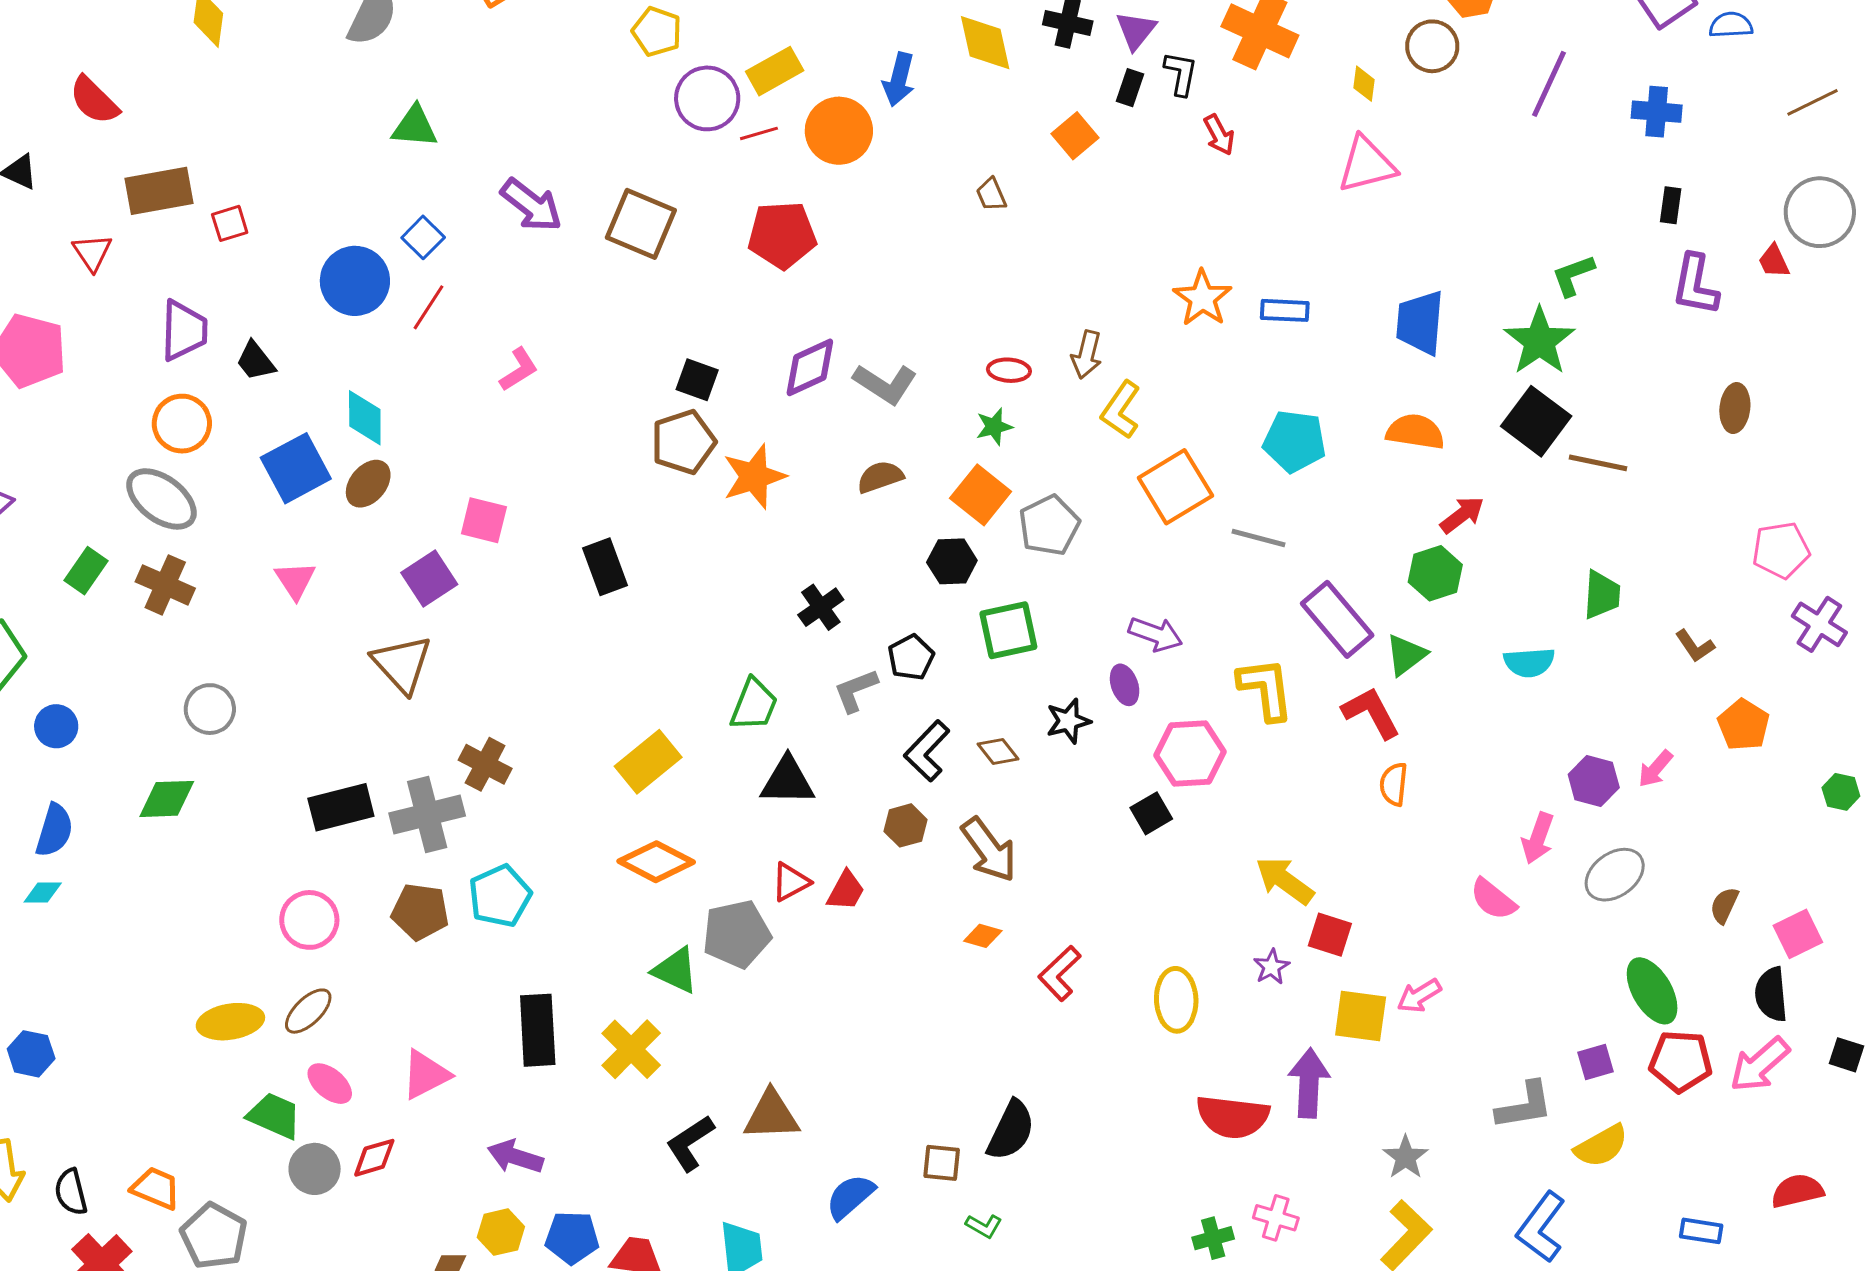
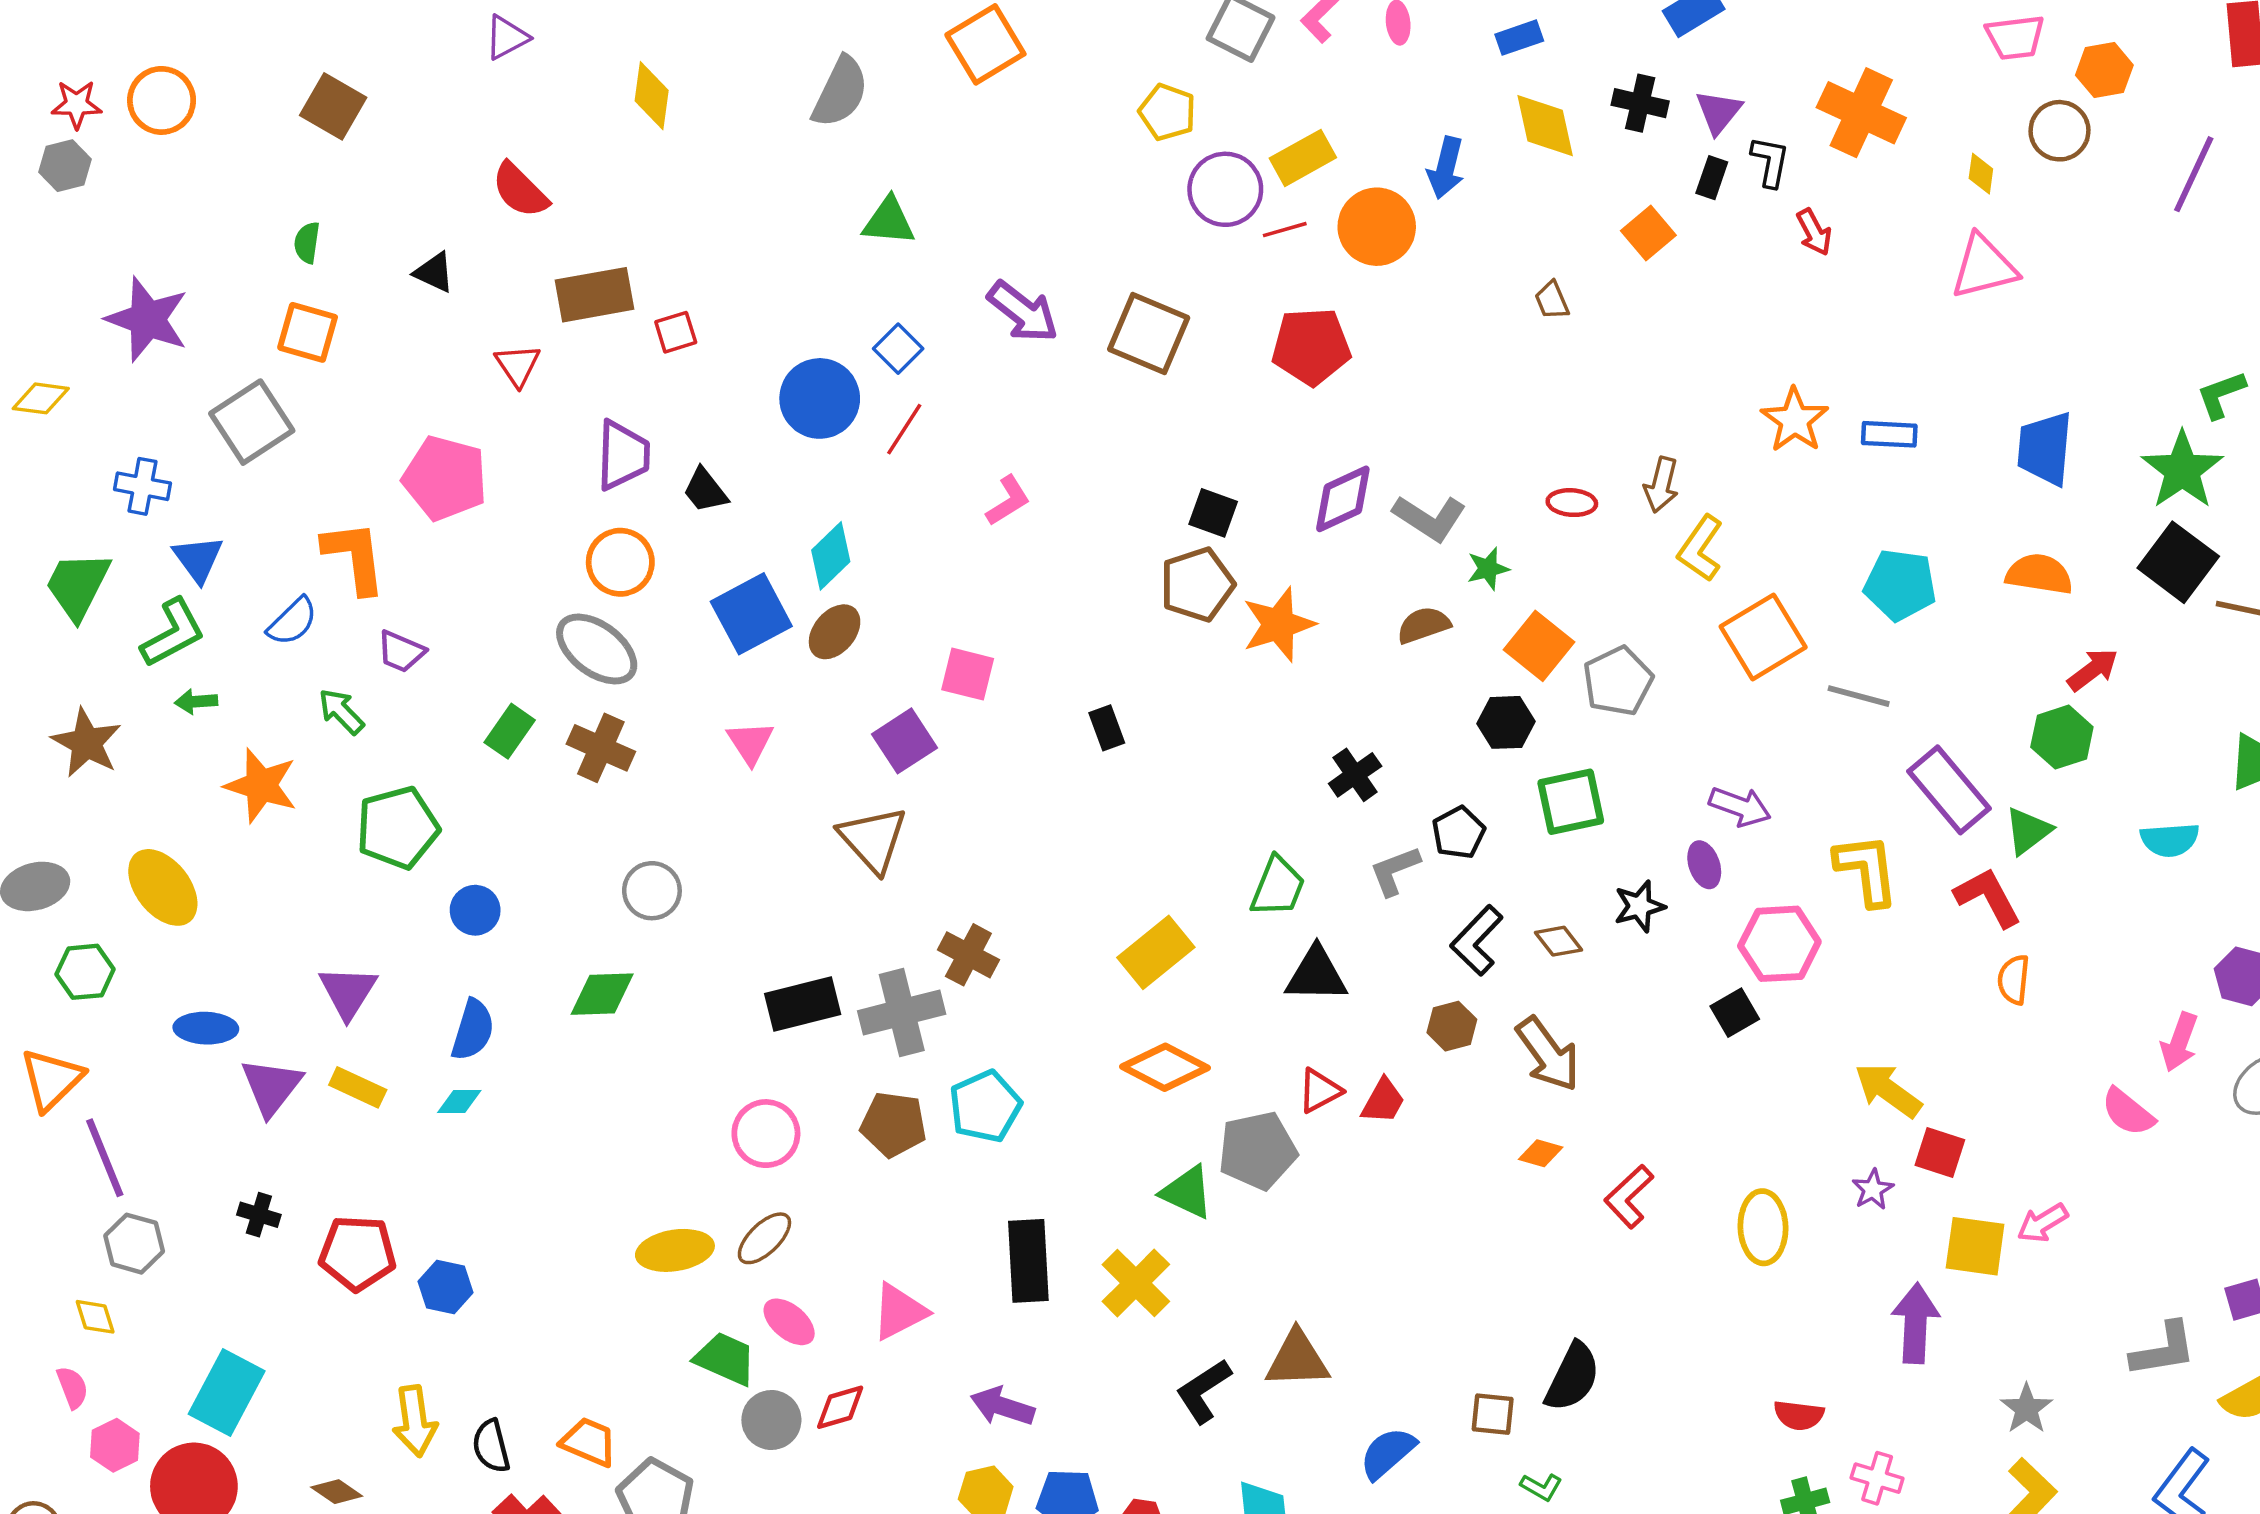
cyan diamond: (365, 418) -> (831, 556), turned 46
green star: (994, 427) -> (1488, 569), moved
black rectangle: (605, 567) -> (1107, 728), size x0.7
red semicircle: (1233, 1117) -> (1799, 1415), moved, size x0.6

